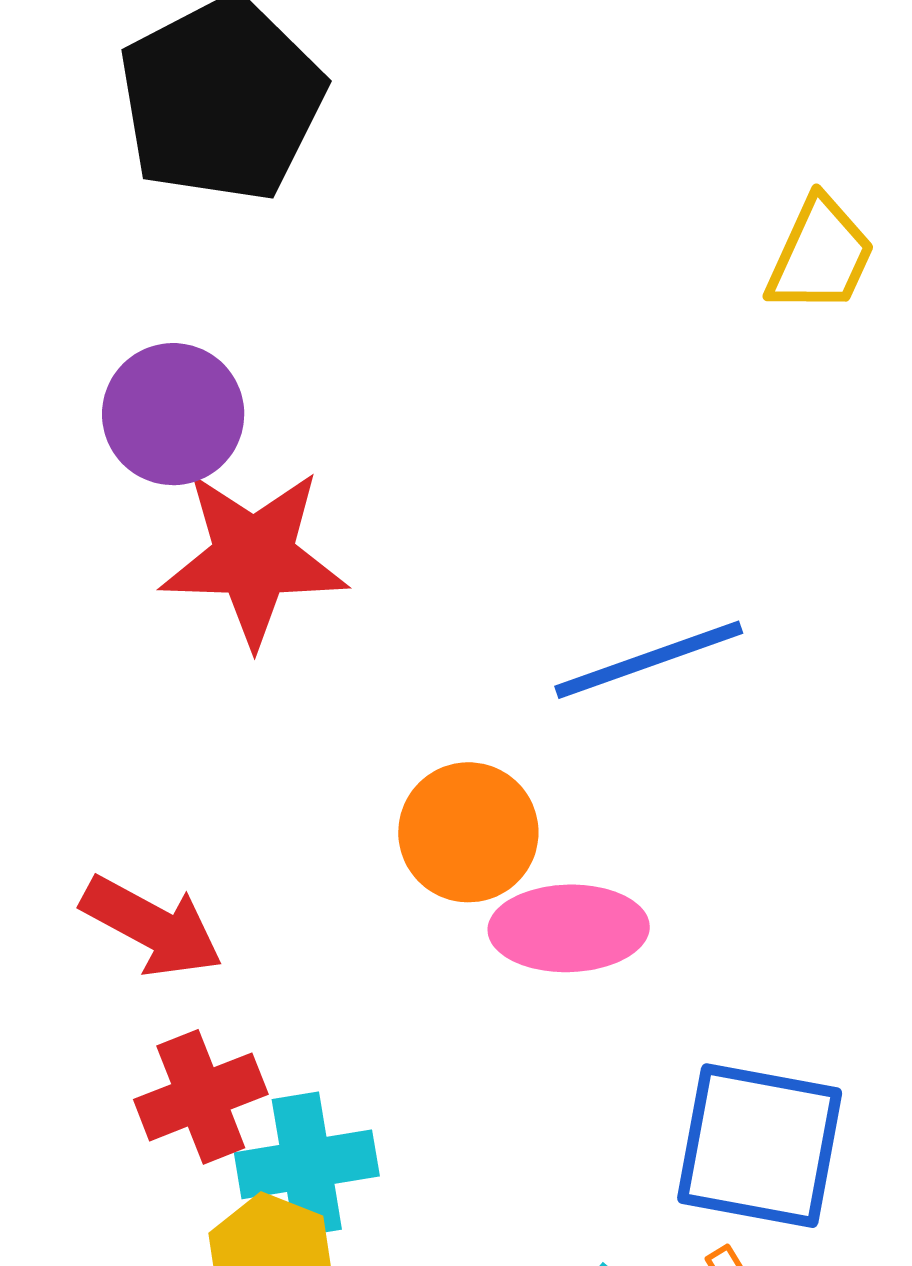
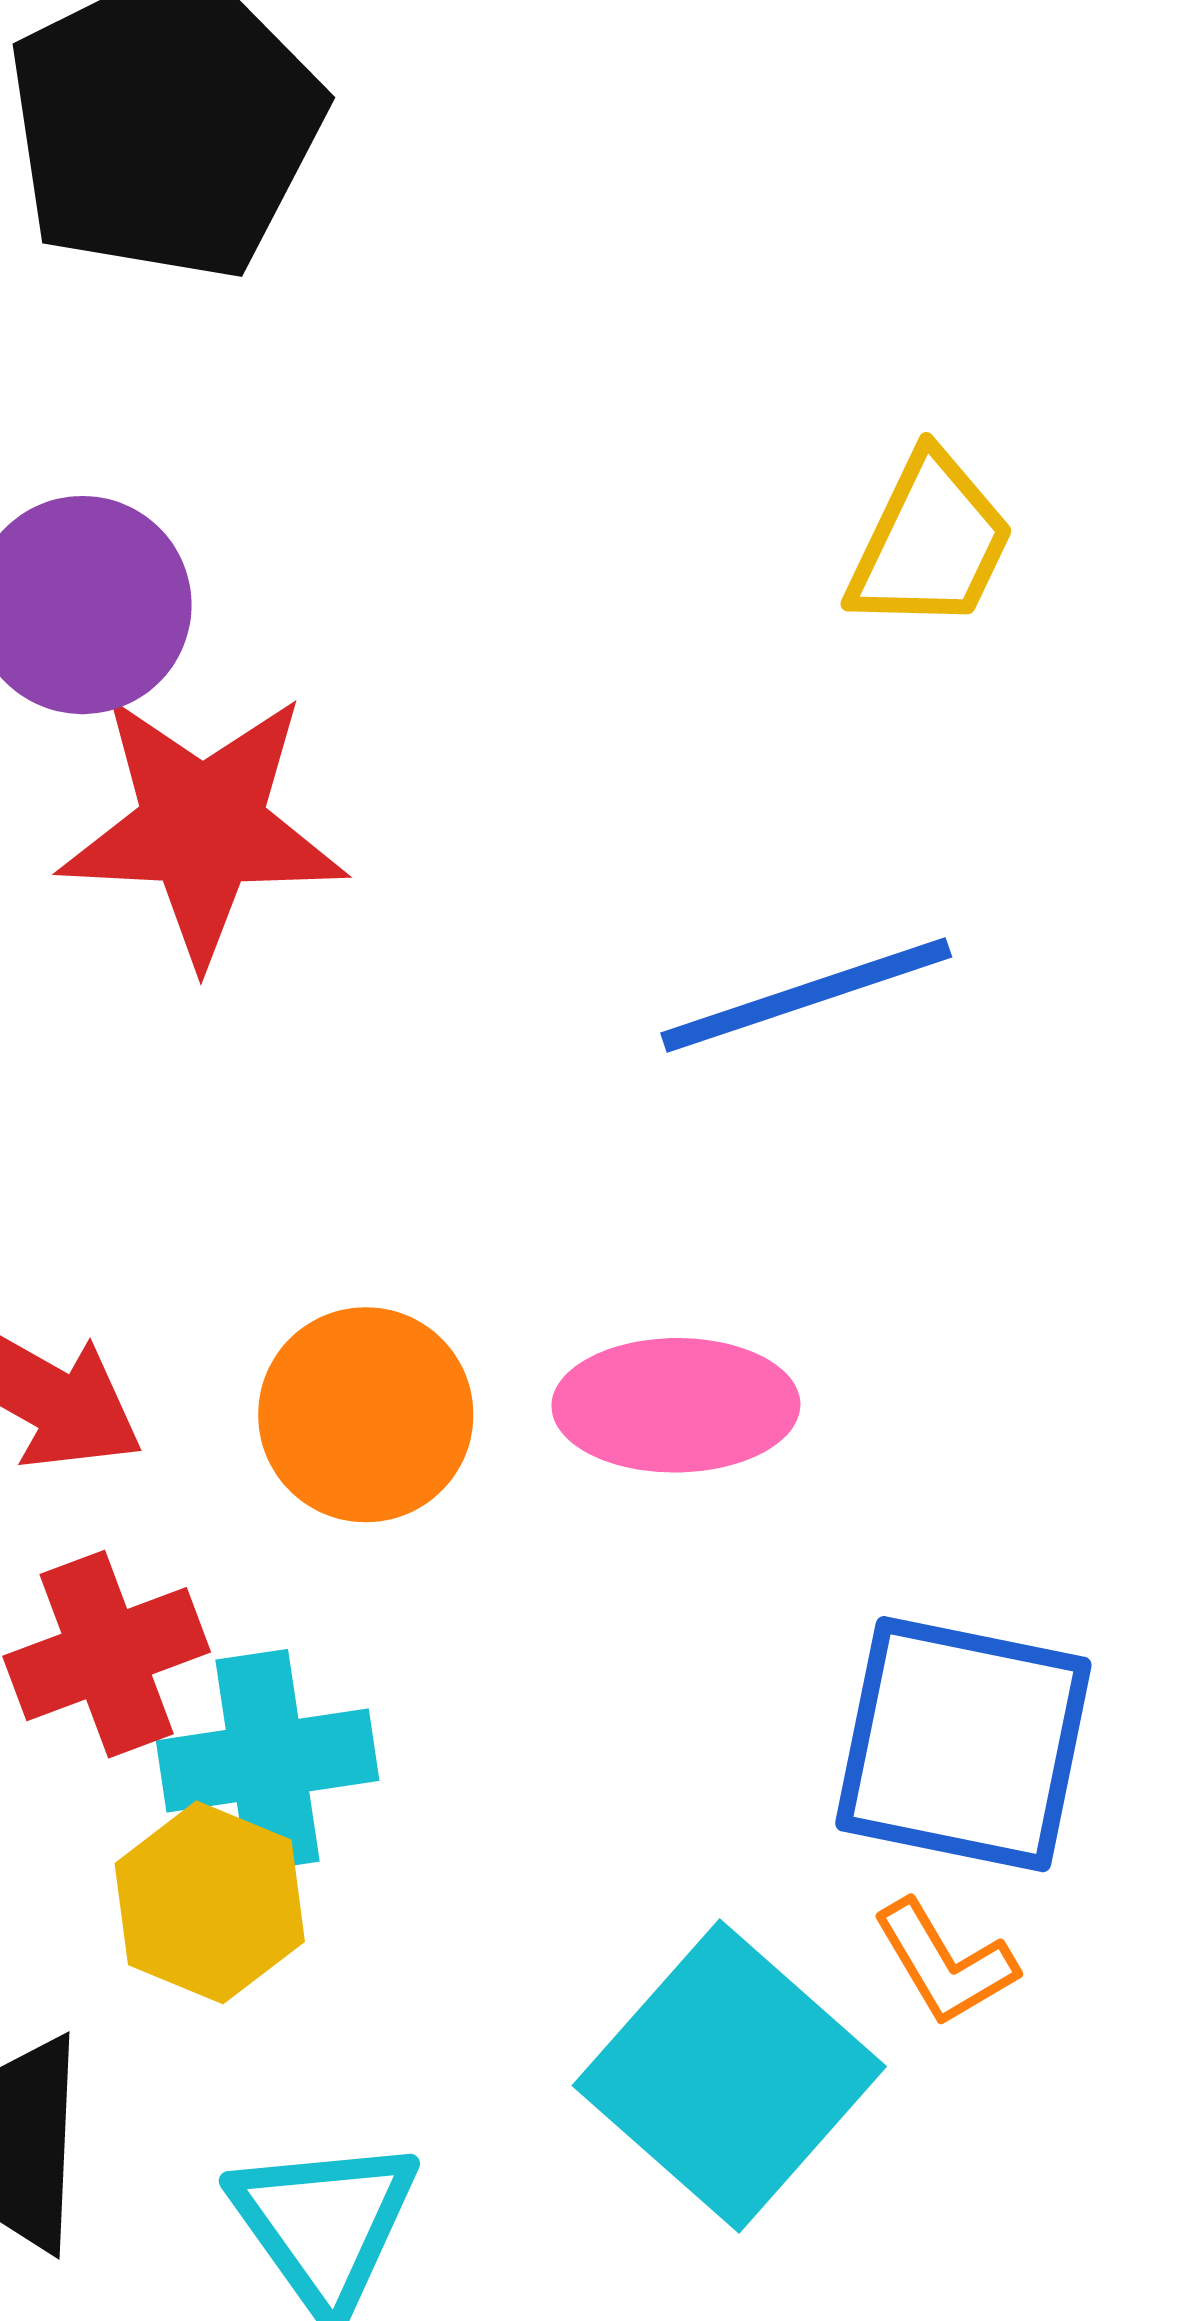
yellow trapezoid: (820, 255) -> (930, 542), moved
orange circle: (468, 832) -> (366, 1415), moved

